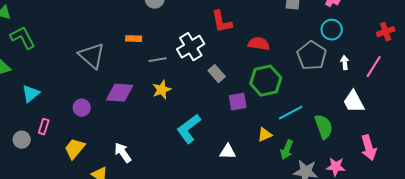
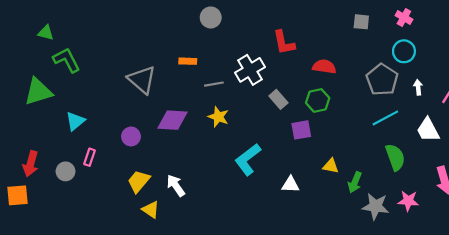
green hexagon: (266, 81) -> (318, 100), moved, size x0.7
yellow star: (162, 90) -> (218, 117), turned -30
cyan line: (291, 113) -> (385, 118), moved
yellow triangle: (265, 135) -> (331, 166), turned 35
yellow trapezoid: (75, 149) -> (139, 181), moved

